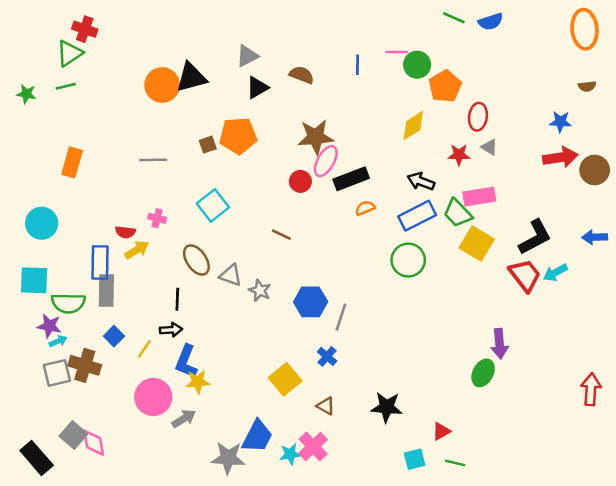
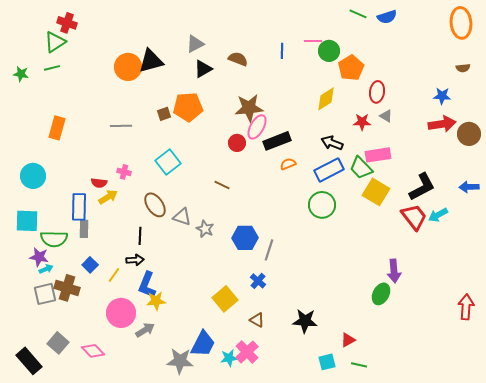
gray rectangle: (106, 290) -> (84, 229), size x0.7
pink diamond: (94, 443) -> (93, 351), moved, turned -35

